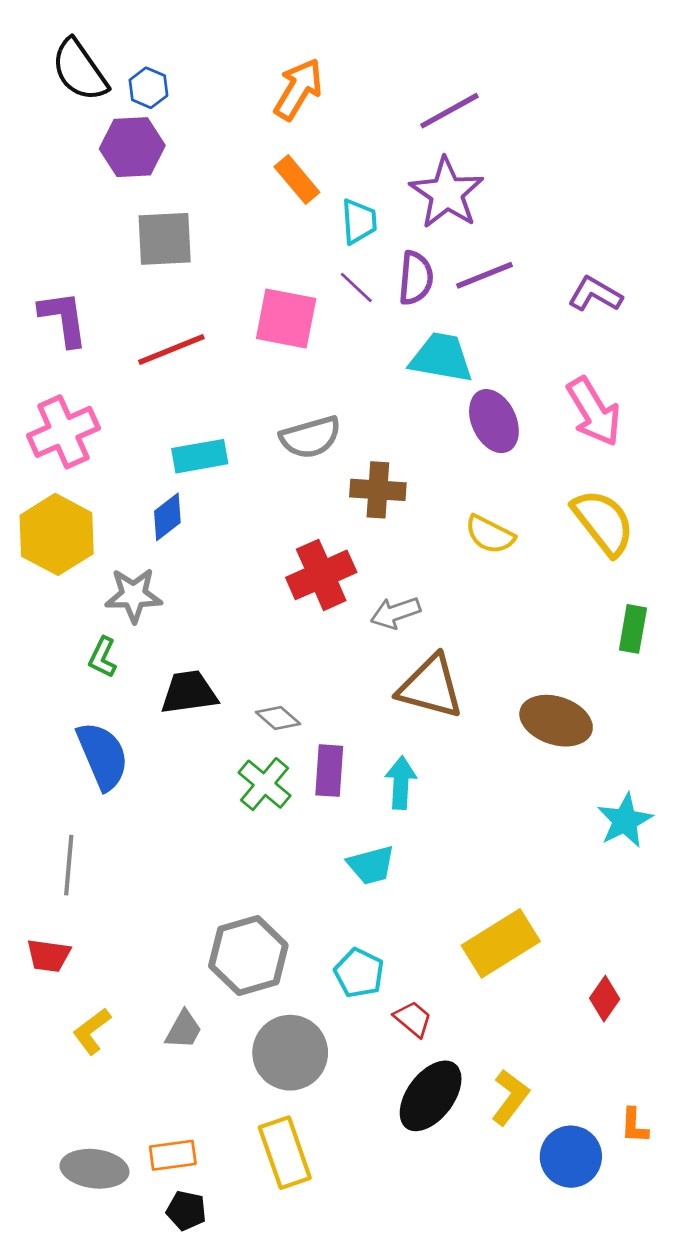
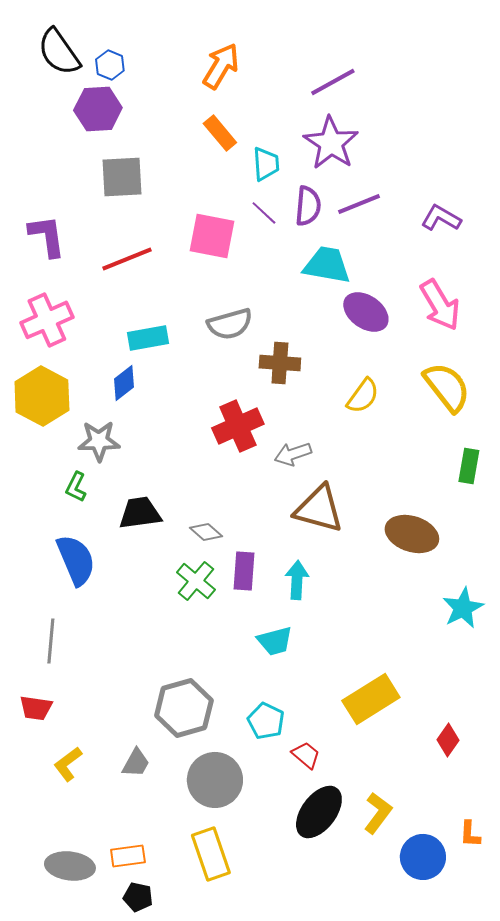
purple ellipse: (494, 421) -> (366, 312), turned -30
yellow semicircle: (490, 534) -> (363, 396), turned -81

